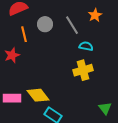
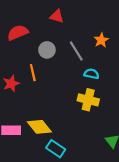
orange line: (24, 34) -> (33, 73), moved
yellow cross: (83, 70) -> (88, 100), turned 30

